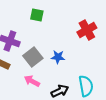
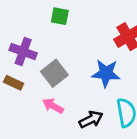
blue star: (58, 57) -> (106, 73), moved, size x1.5

